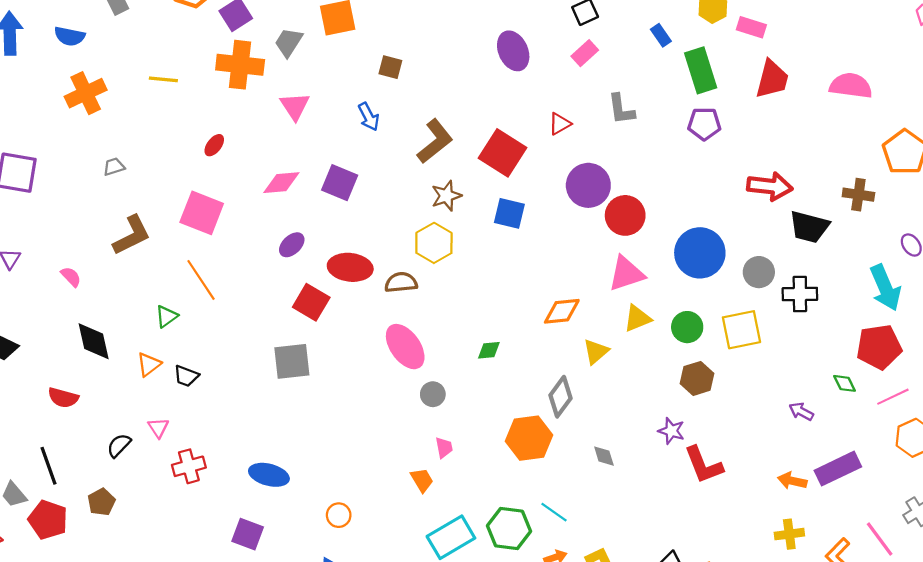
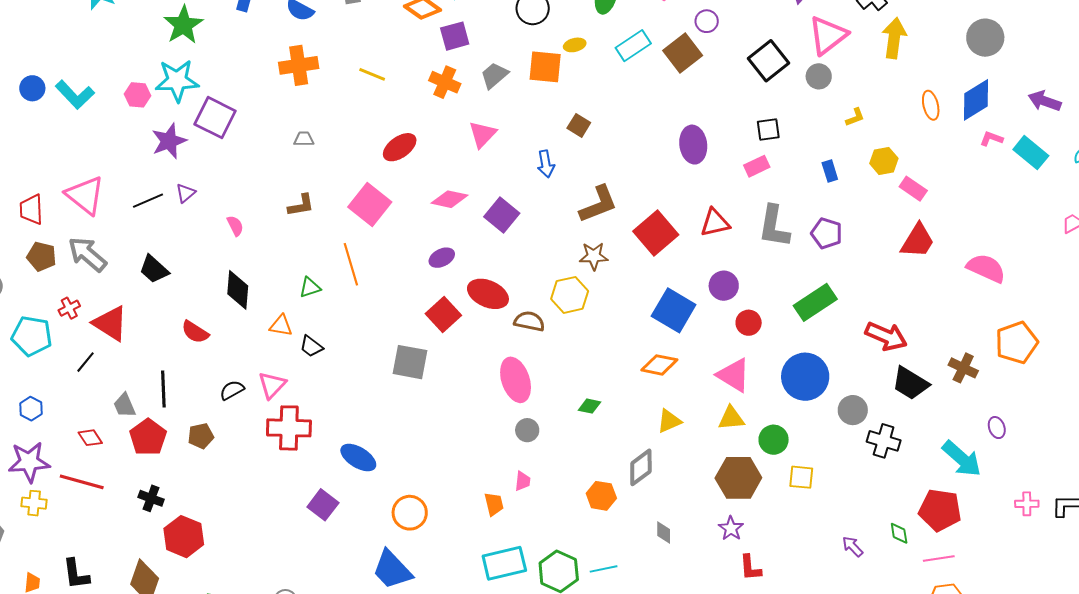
orange cross: (240, 65) -> (445, 82), size x0.7
green rectangle: (701, 70) -> (815, 302), moved, turned 57
gray L-shape: (621, 109) -> (774, 226), size x1.4
red triangle: (560, 124) -> (715, 223), size x1.4
purple pentagon: (704, 124) -> (827, 233), moved
red ellipse: (214, 145) -> (400, 147), size x1.6
purple circle: (588, 185) -> (724, 286), size x0.7
blue square: (509, 213) -> (674, 310), moved, size x1.4
red circle: (625, 215) -> (749, 323), size x0.7
brown L-shape: (132, 235) -> (301, 205), size x0.7
pink triangle: (626, 274) -> (734, 375), turned 33
cyan arrow: (885, 288) -> (962, 459), turned -42
orange diamond: (562, 311) -> (659, 365), moved
yellow square: (742, 330) -> (801, 477), moved, size x0.7
yellow triangle: (596, 352) -> (669, 421), moved
orange triangle: (149, 364) -> (281, 326), turned 30
brown hexagon: (697, 378) -> (738, 478), moved, size x1.4
pink triangle: (158, 428) -> (272, 385), size x1.4
orange hexagon: (529, 438) -> (601, 496), size x0.7
red L-shape: (703, 465) -> (750, 568), size x0.7
red cross: (189, 466) -> (289, 428), size x1.4
cyan line: (554, 512) -> (604, 569), turned -64
orange circle: (339, 515) -> (410, 513), size x1.5

